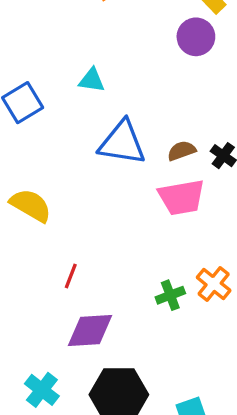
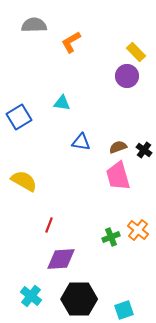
blue triangle: (122, 143) -> (81, 142), size x0.6
pink trapezoid: (182, 197) -> (118, 176), turned 84

